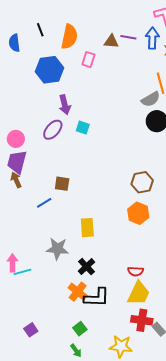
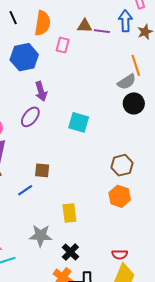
purple line: (128, 37) -> (102, 31), moved
cyan square: (83, 128) -> (79, 122), moved, size x1.5

